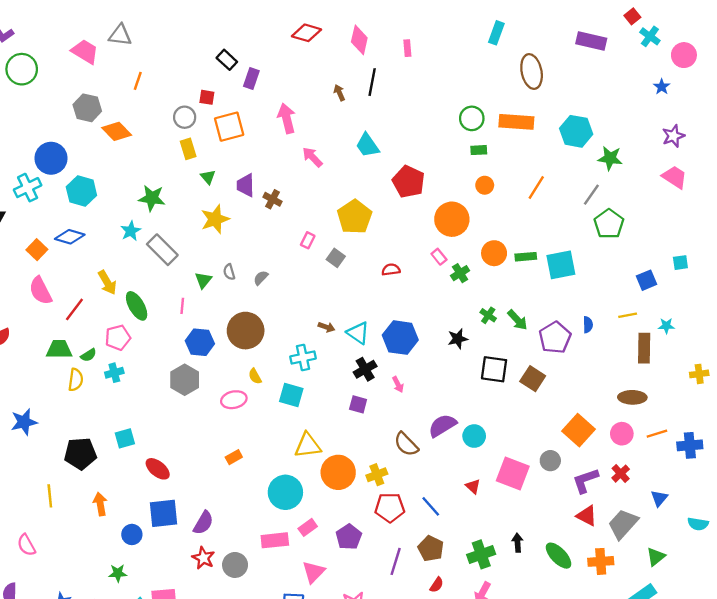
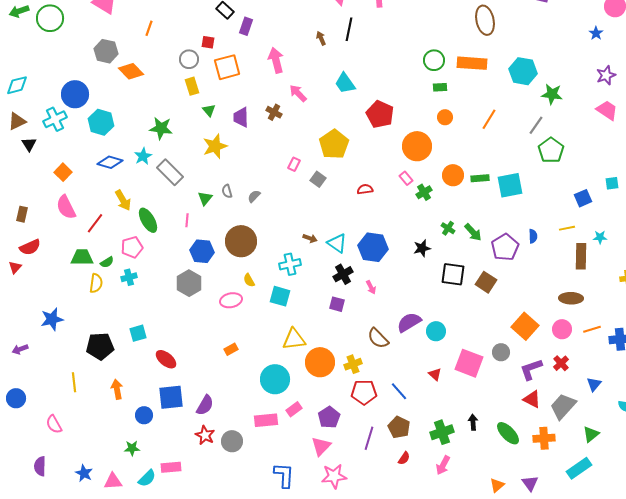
brown cross: (273, 199) -> (274, 112), moved
blue diamond: (70, 237) -> (110, 162), moved
pink triangle: (314, 572) -> (321, 446), moved

